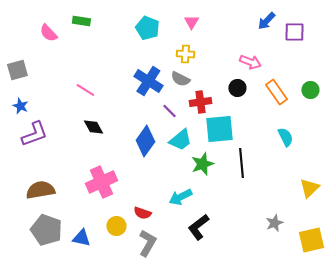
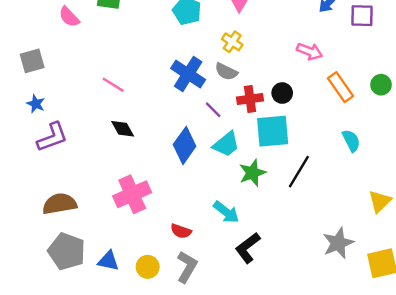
yellow cross: (185, 54) -> (232, 42), turned 30
black circle: (237, 88) -> (282, 93), moved
black line: (241, 163) -> (299, 172), turned 36
cyan arrow: (180, 197) -> (226, 212), turned -115
gray star: (274, 223) -> (338, 243), size x1.5
yellow circle: (116, 226) -> (148, 267), moved

